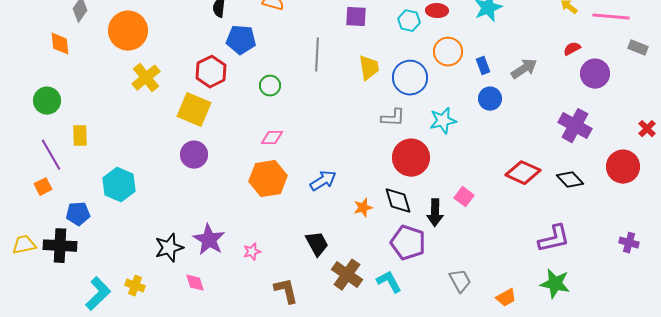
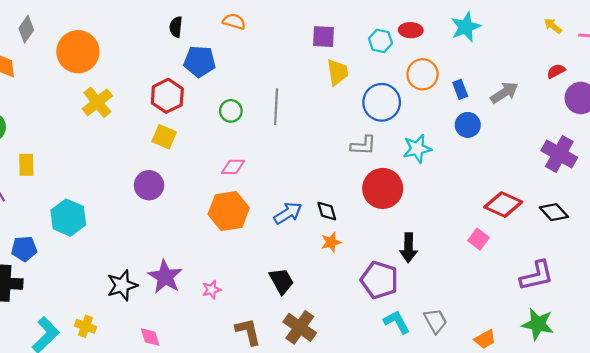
gray line: (317, 55) -> (276, 107), moved
yellow trapezoid: (369, 68) -> (337, 72), moved
yellow square: (194, 110) -> (164, 137), moved, size x0.7
pink square: (464, 197) -> (479, 239), moved
black diamond: (398, 201) -> (327, 211), moved, size x0.7
brown cross: (347, 275) -> (300, 327), moved
cyan L-shape: (389, 282) -> (397, 322), moved
pink diamond: (195, 283) -> (150, 337), moved

